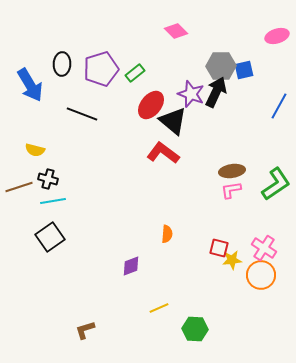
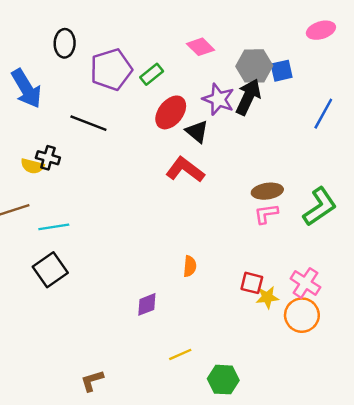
pink diamond: (176, 31) -> (201, 47), moved
black ellipse: (62, 64) -> (65, 43), moved
black triangle: (173, 121) -> (197, 132), size x0.7
black cross: (48, 179) -> (48, 158), moved

